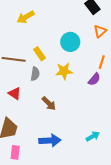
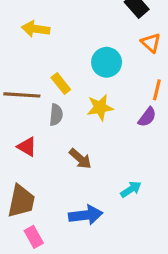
yellow arrow: (26, 17) -> (36, 29), turned 42
orange triangle: (100, 31) -> (151, 43), turned -32
cyan arrow: (93, 136) -> (131, 189), moved
pink rectangle: (15, 152) -> (34, 237), turned -32

